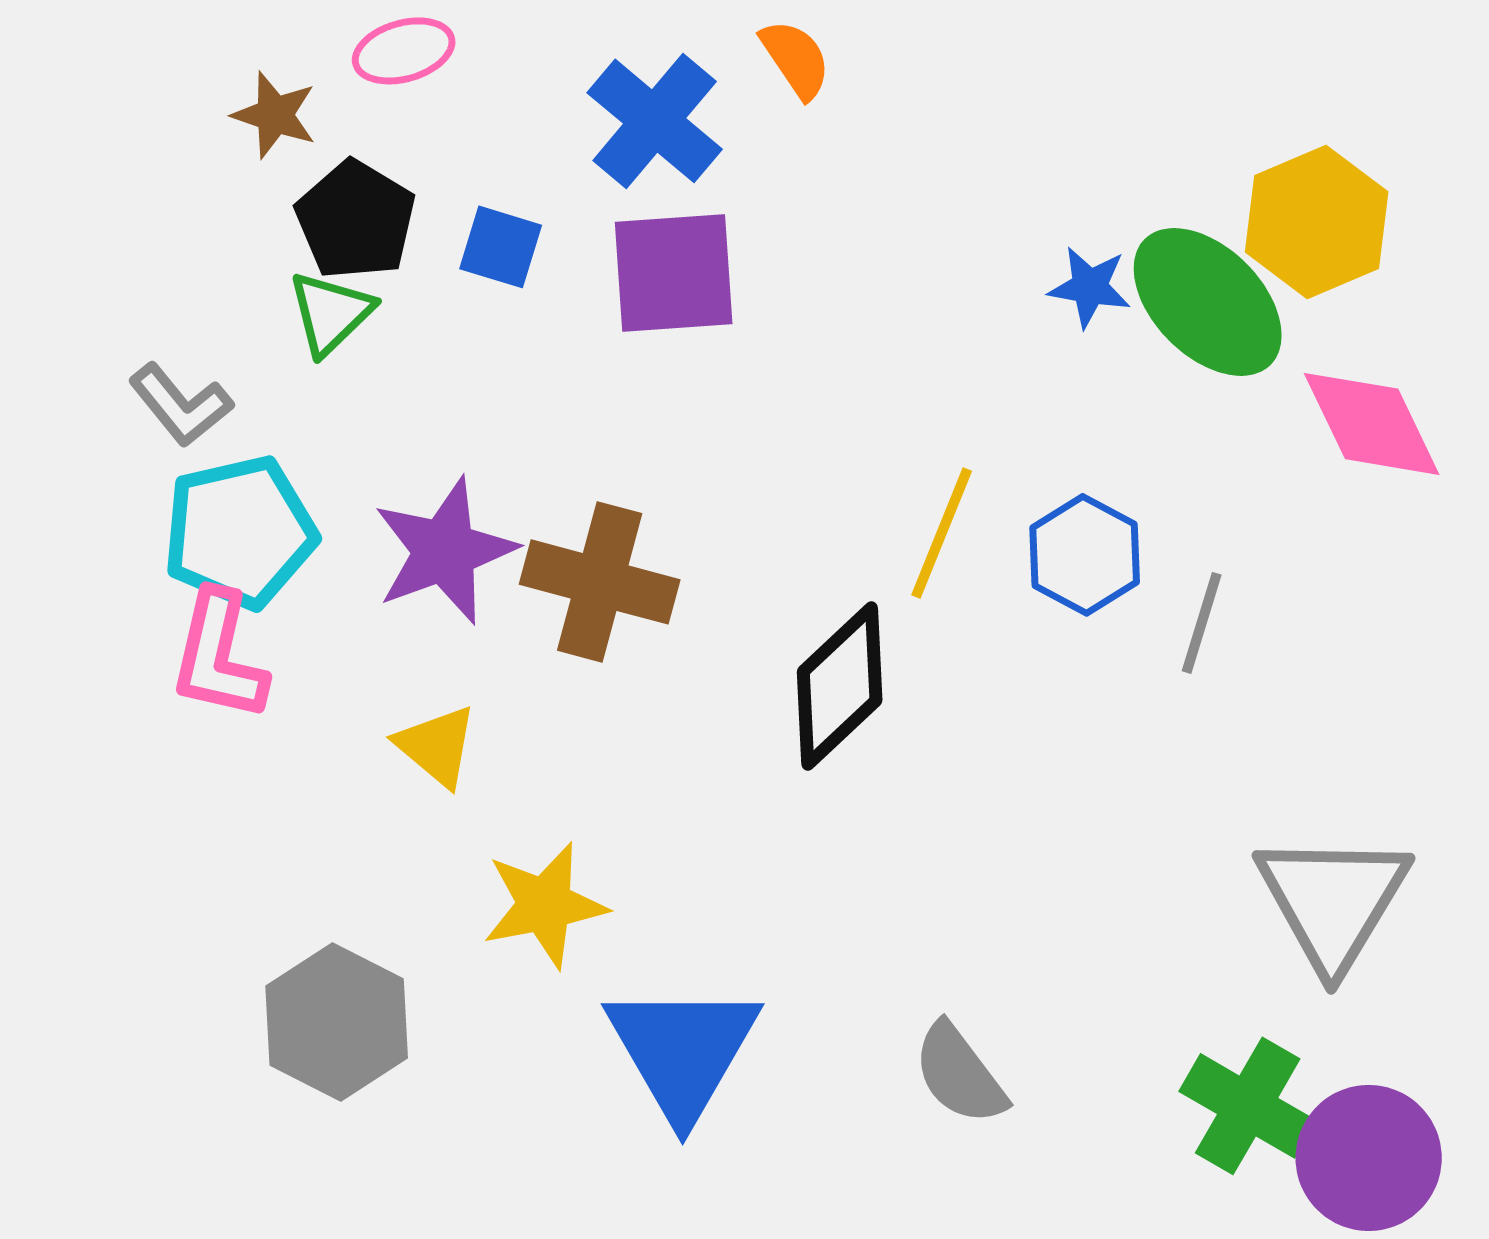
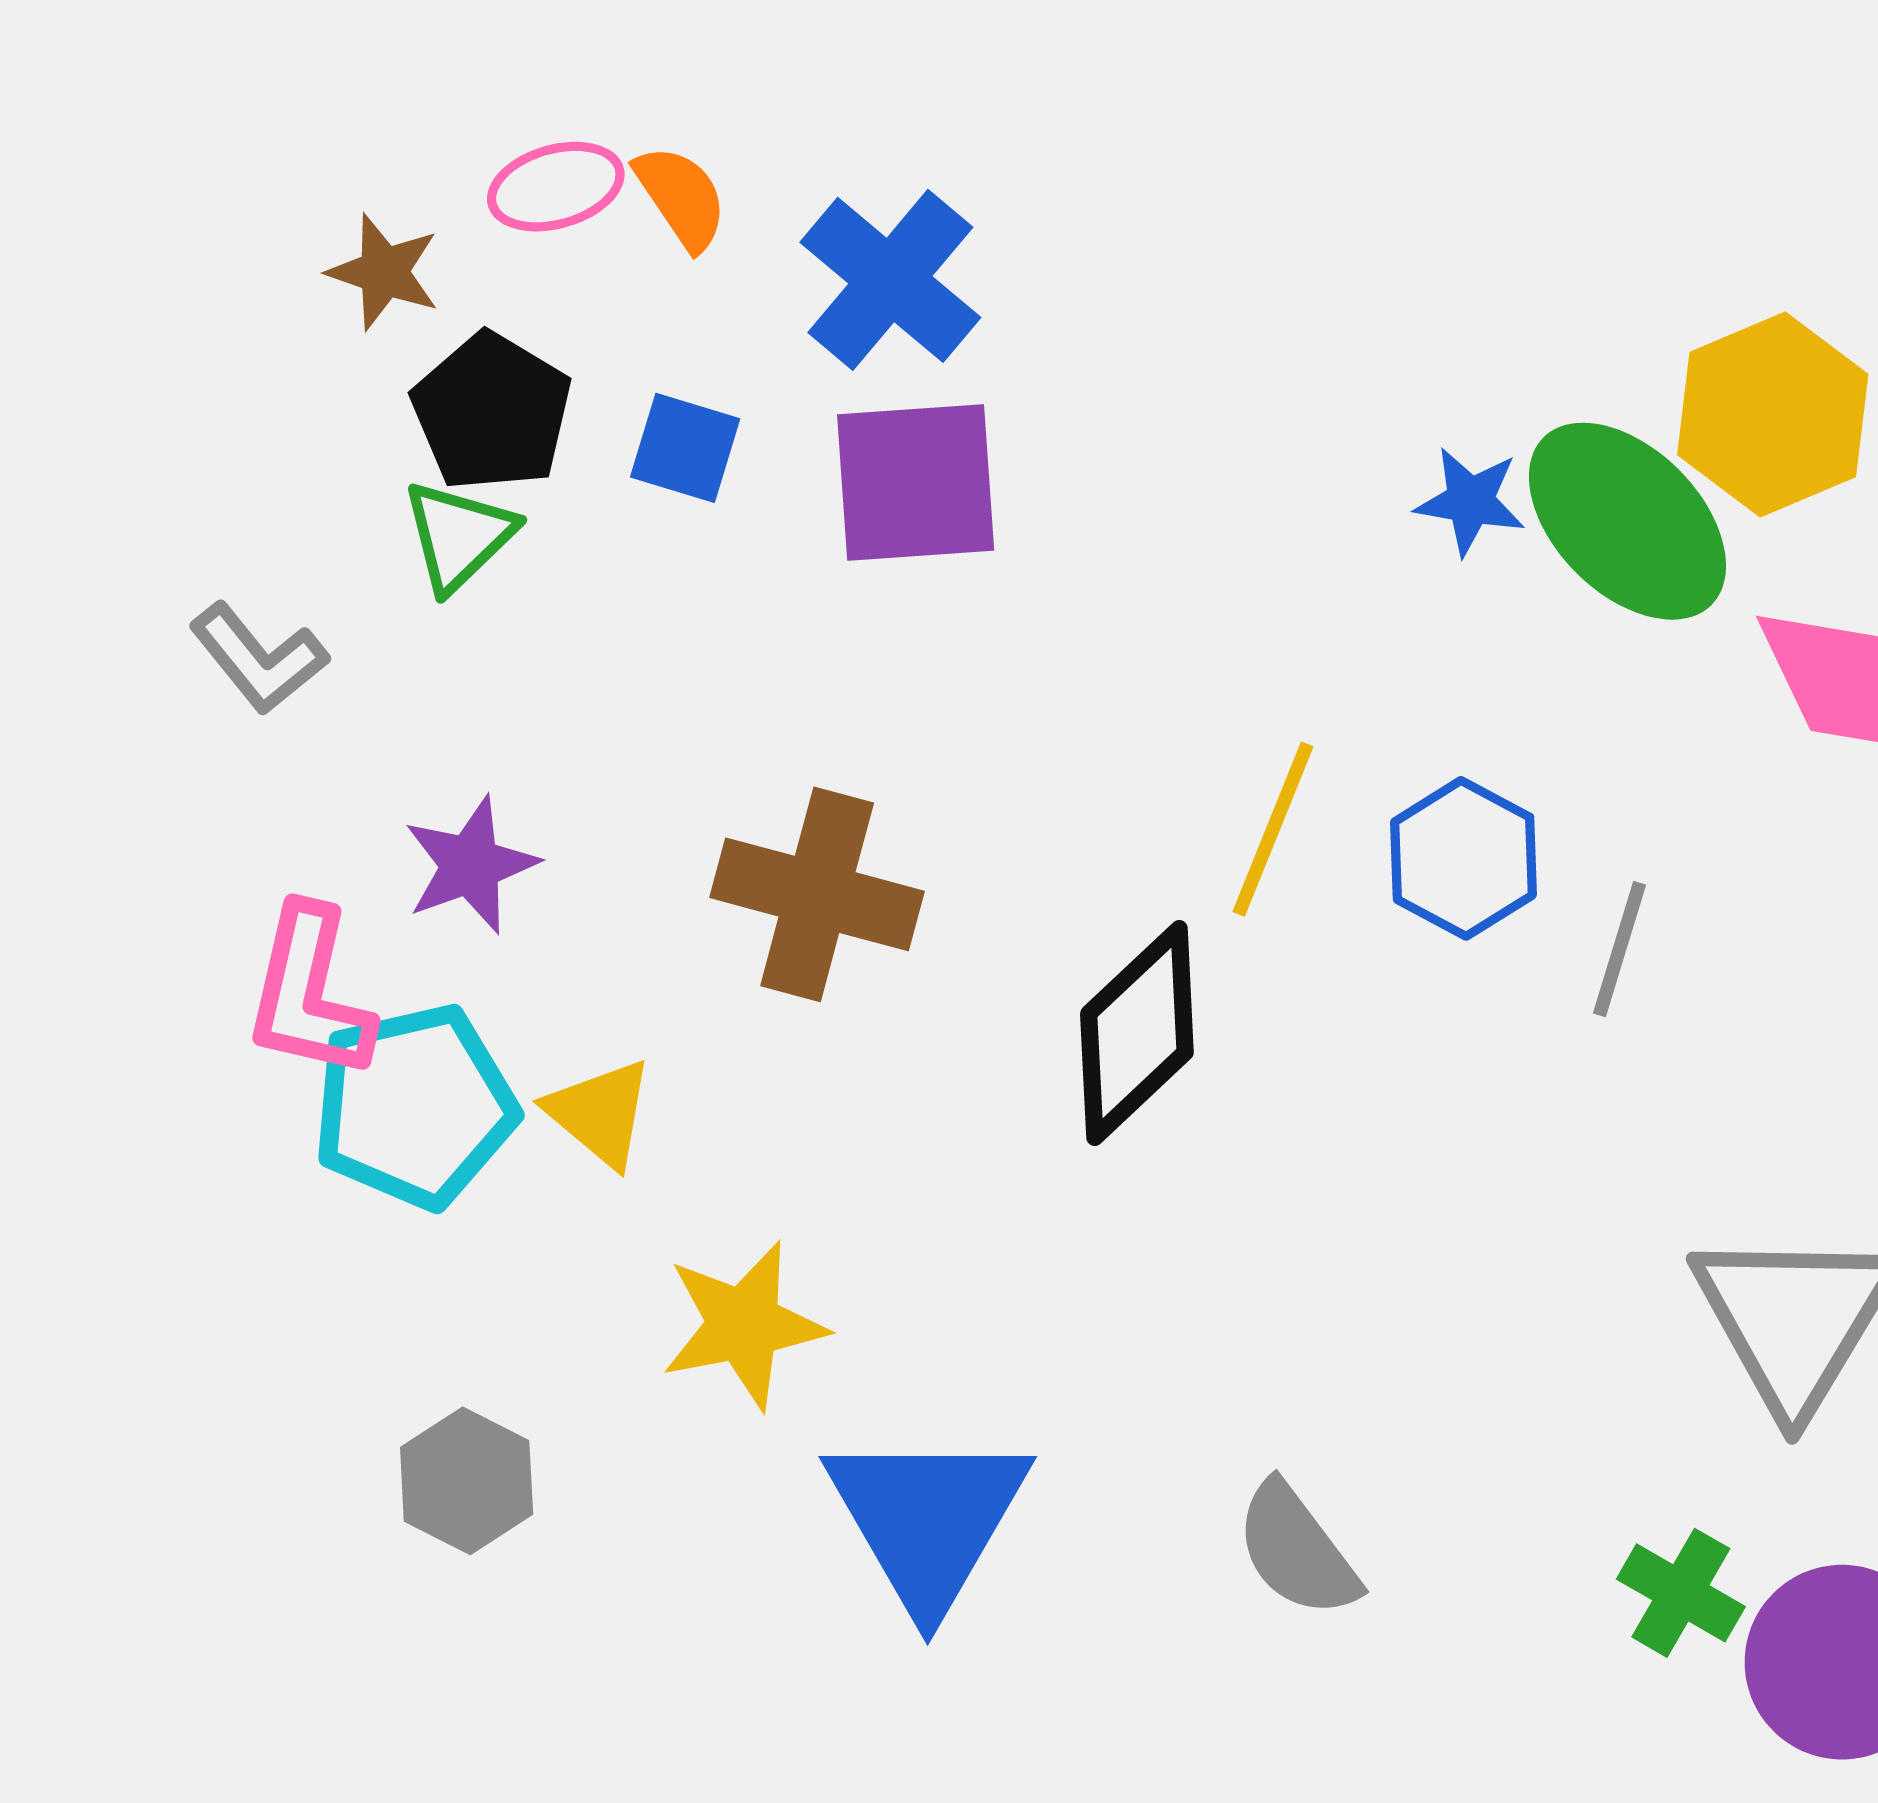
orange semicircle: (796, 59) -> (681, 197), moved
cyan pentagon: (240, 532) -> (415, 1106), moved
purple star: (445, 551) -> (471, 865), moved, size x0.7
gray hexagon: (337, 1022) -> (467, 1481), size x0.7
green cross: (1248, 1106) -> (1681, 1593), size x0.7

